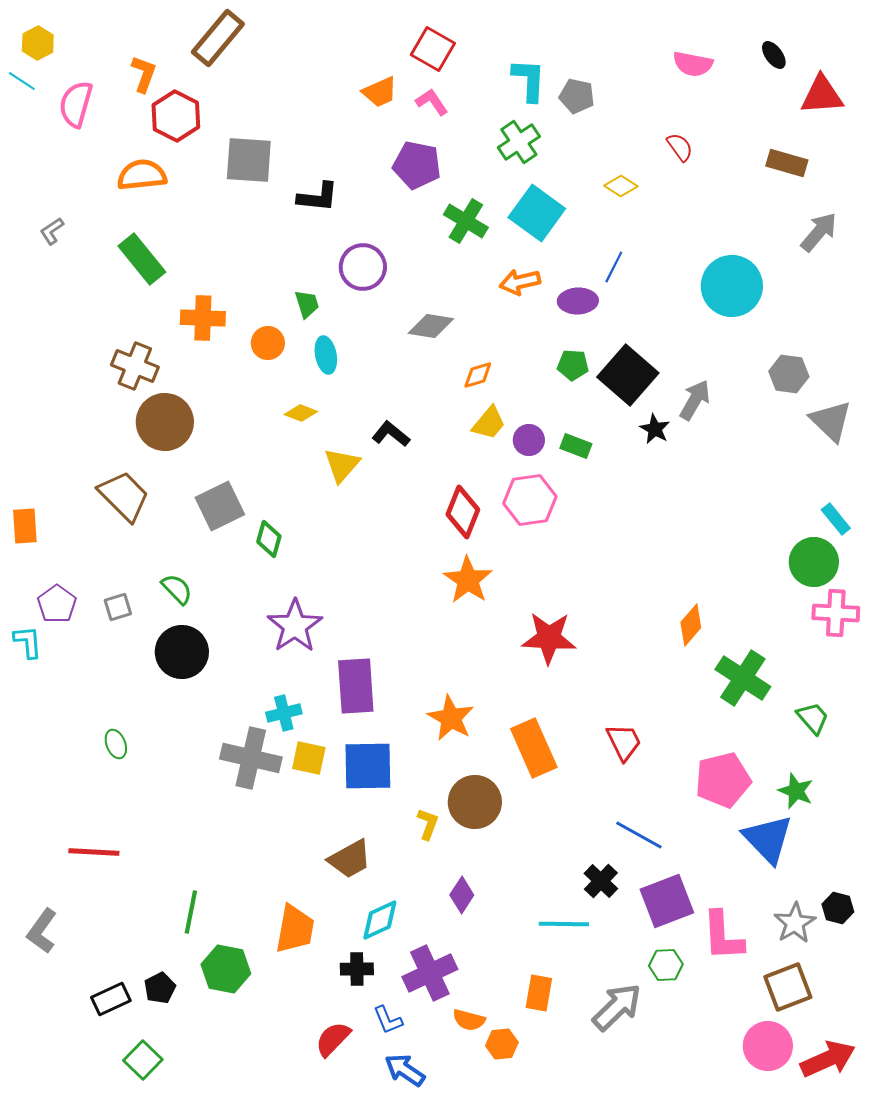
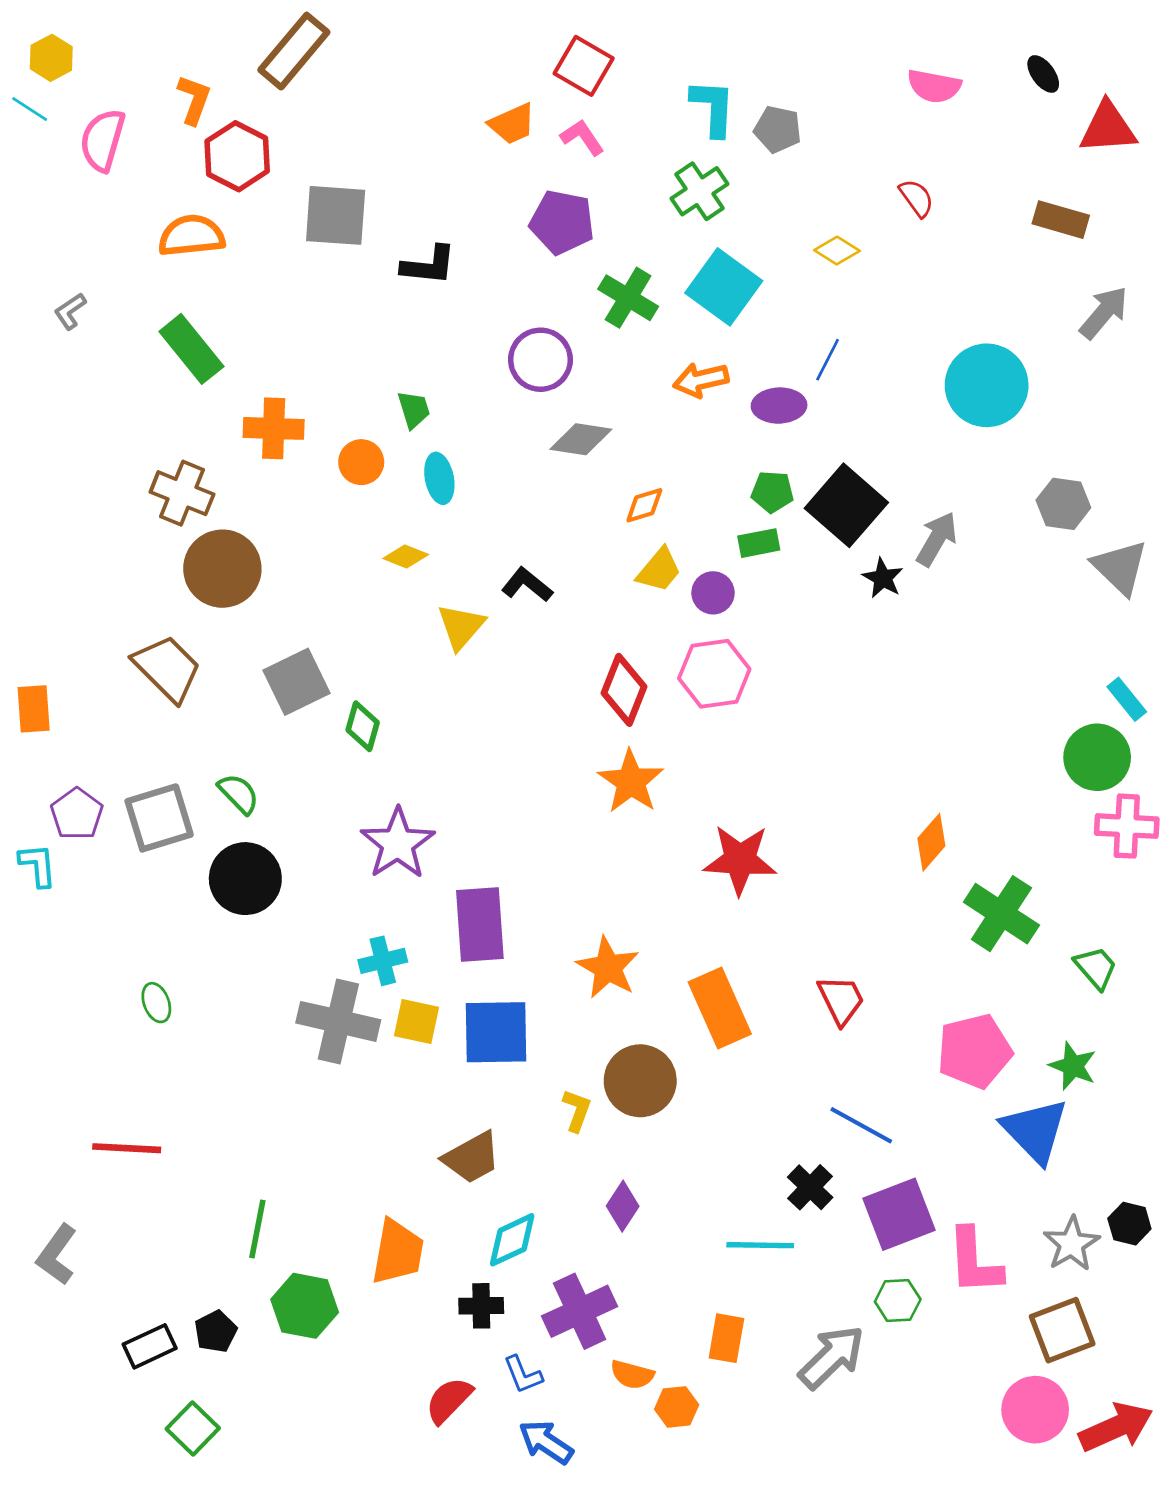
purple circle: (363, 267) -> (540, 360), moved
green rectangle: (576, 446) -> (759, 543), moved, turned -32
gray square: (118, 607) -> (159, 818), size x1.8

